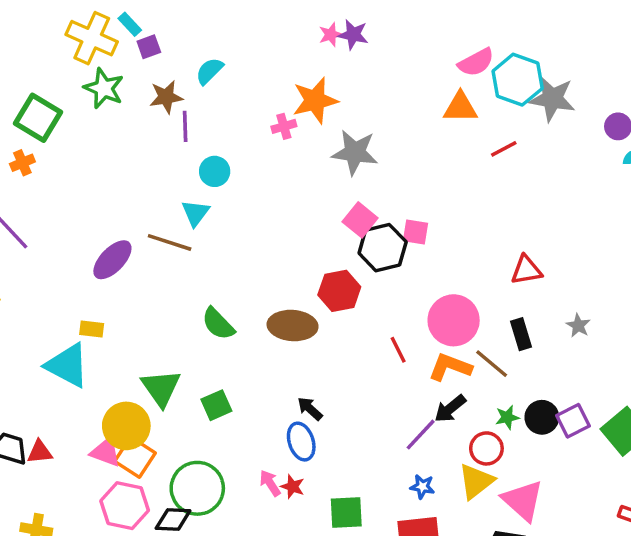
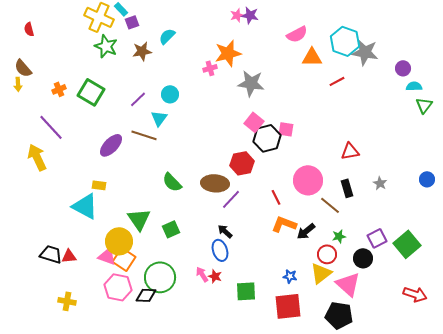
pink semicircle: (476, 62) -> (297, 34), moved
green square: (38, 118) -> (91, 92), moved
purple line: (185, 126) -> (138, 99), moved, turned 48
orange L-shape: (450, 367) -> (284, 224), moved
black circle: (542, 417) -> (363, 258), moved
purple line: (421, 435) -> (231, 199), moved

